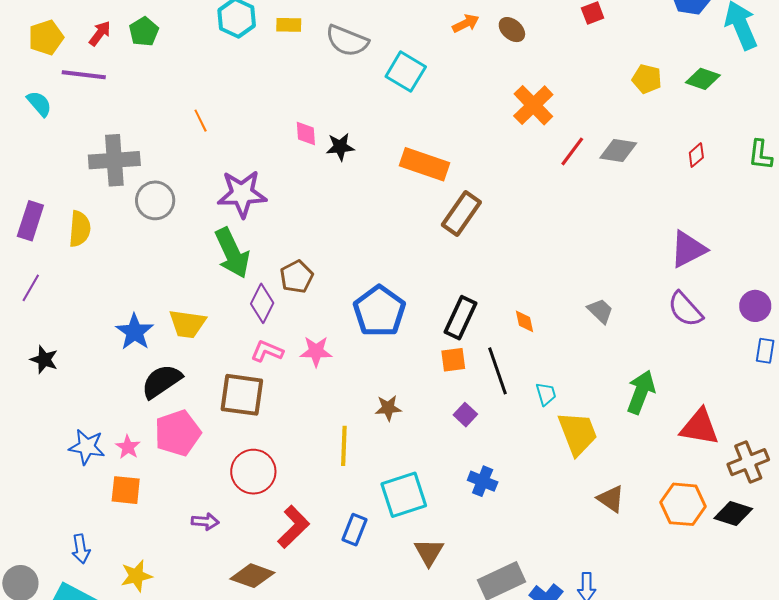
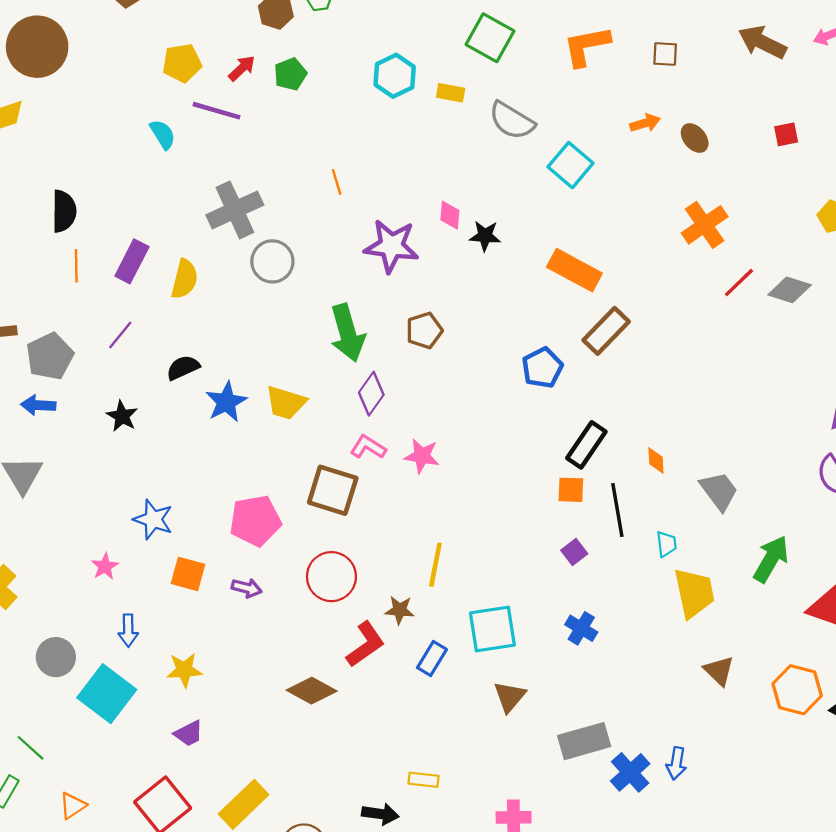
gray cross: (114, 160) -> (235, 210), turned -30
purple star: (242, 194) -> (391, 246), moved
brown pentagon: (297, 277) -> (424, 330), moved
blue pentagon: (379, 311) -> (542, 368), moved, size x0.7
gray trapezoid: (600, 311) -> (719, 491), moved, size x1.4
black semicircle: (162, 381) -> (183, 368), moved, size x0.7
brown star: (388, 408) -> (400, 610), moved
pink star: (128, 447) -> (105, 566), moved
purple arrow: (205, 522) -> (247, 588), moved

